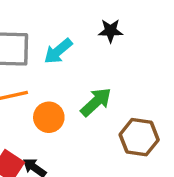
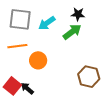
green arrow: (96, 102) -> (72, 32), moved

